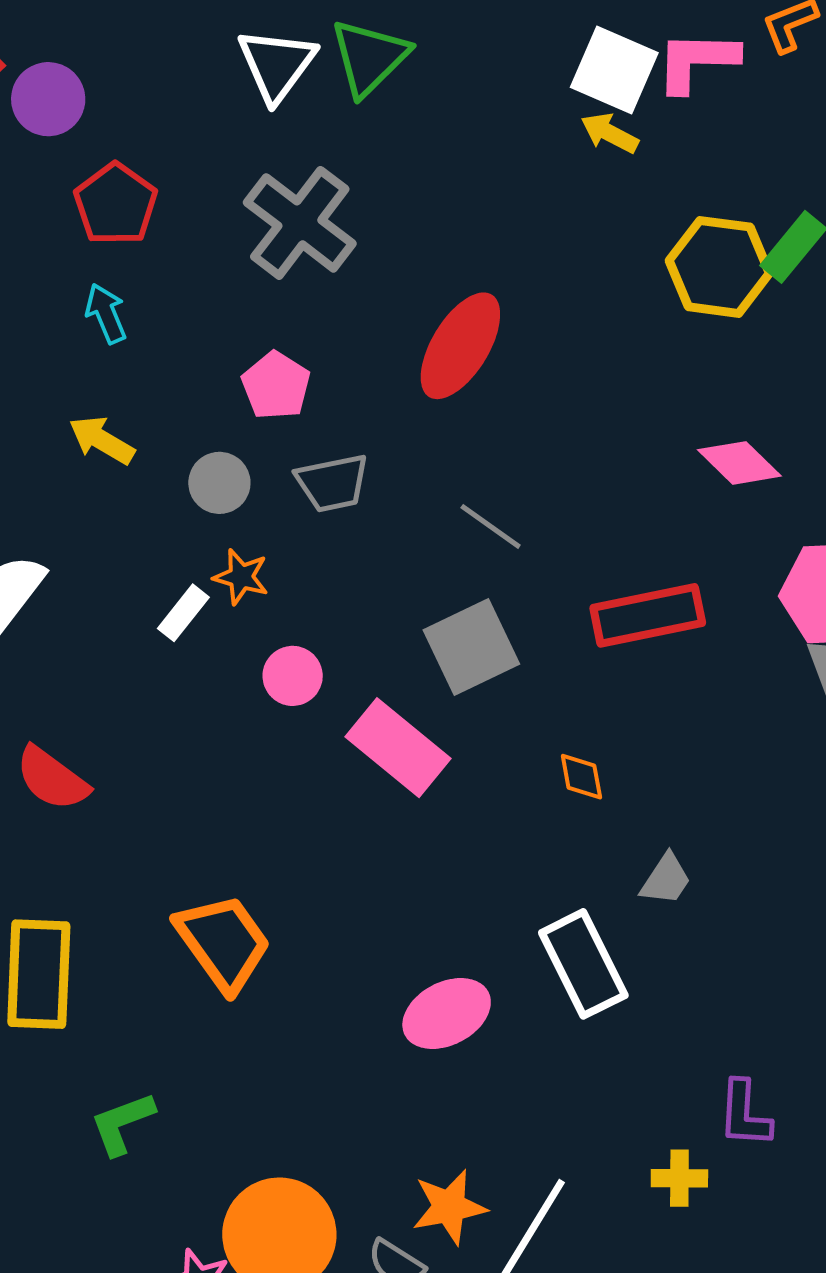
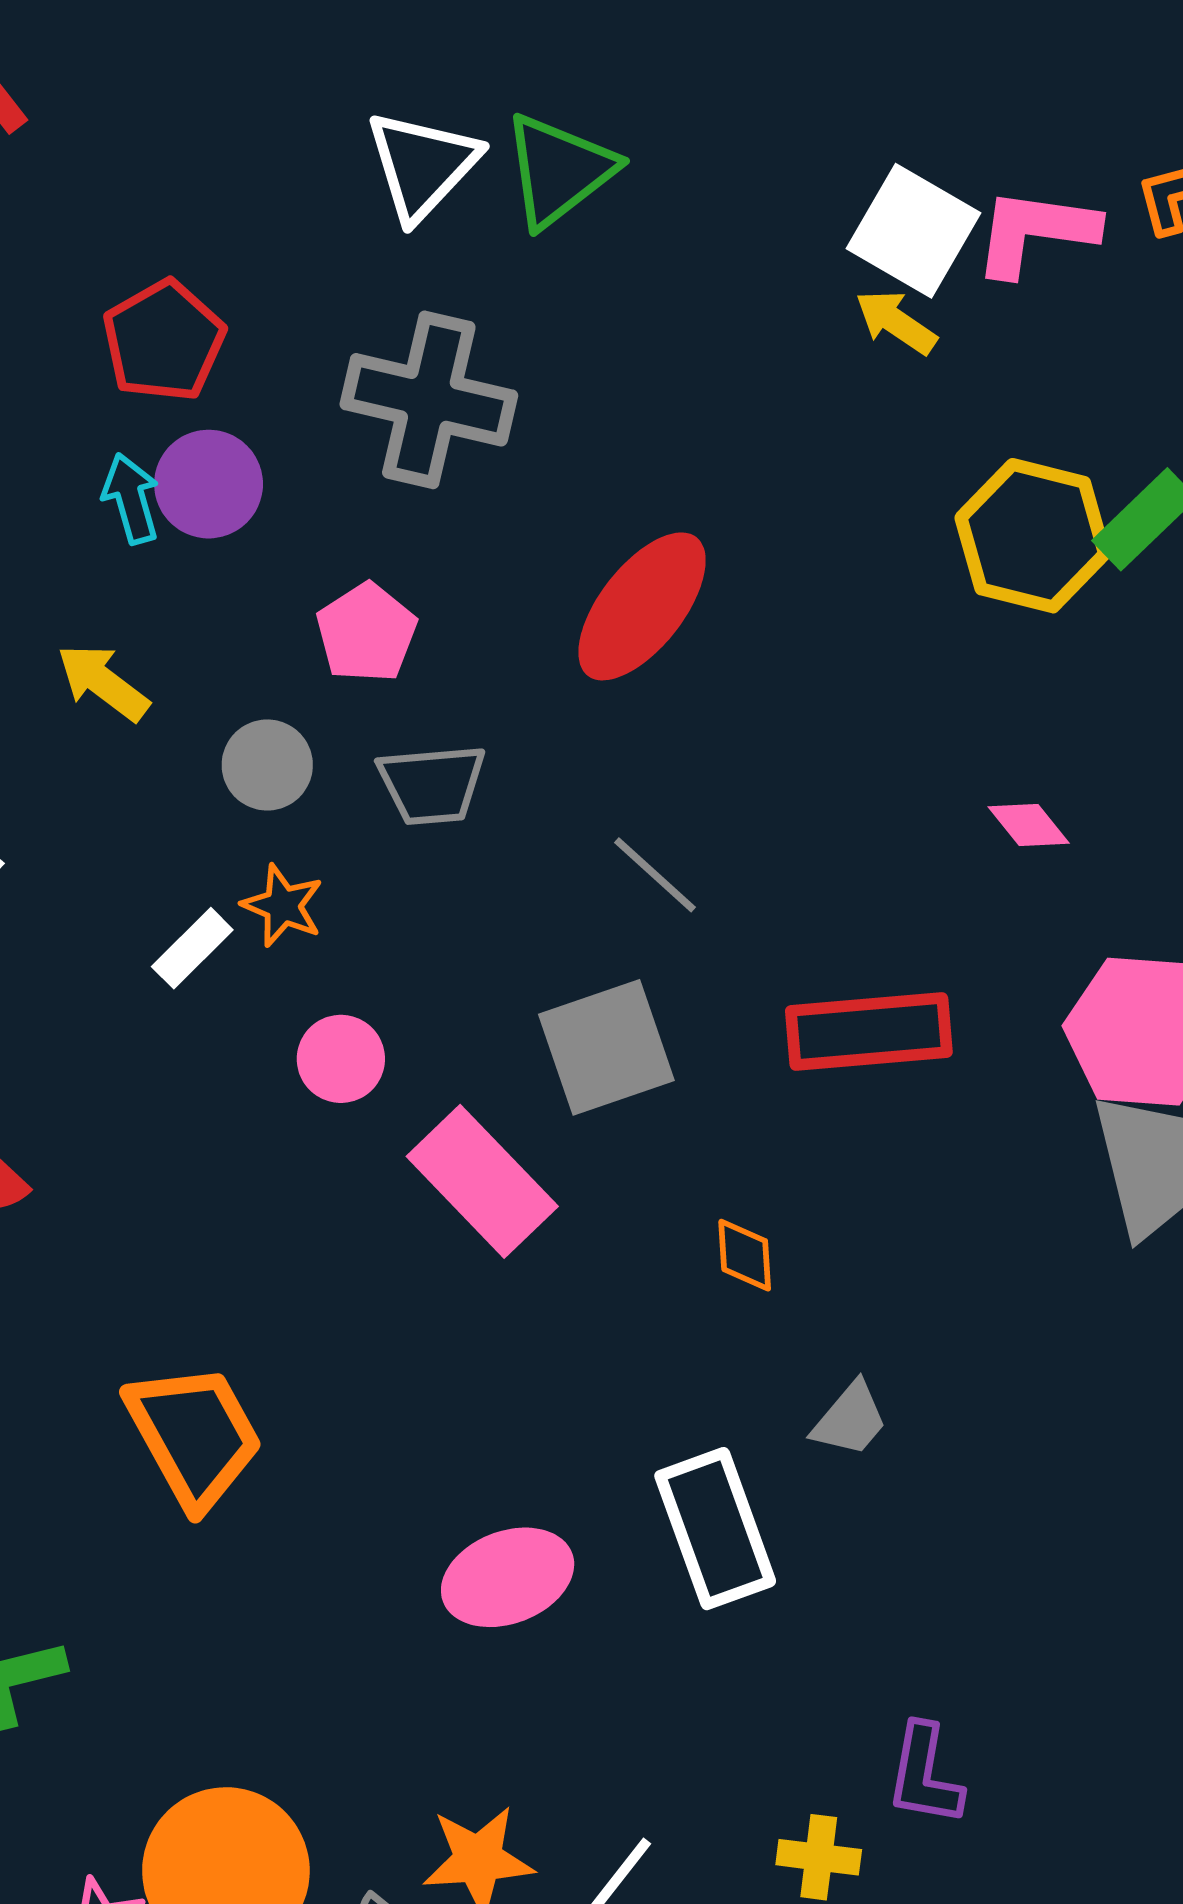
purple circle: (48, 99) -> (209, 484), moved
gray cross: (300, 223) -> (429, 400), turned -31
pink diamond: (739, 463) -> (1029, 825), size x0.7

